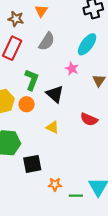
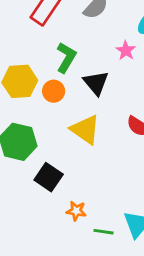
yellow triangle: (52, 127) -> (85, 130), size x1.6
black square: (32, 164) -> (49, 177), turned 36

